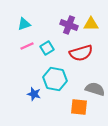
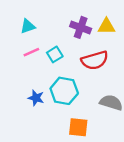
blue star: (34, 94) -> (36, 98), moved
orange square: (79, 107) -> (78, 127), moved

